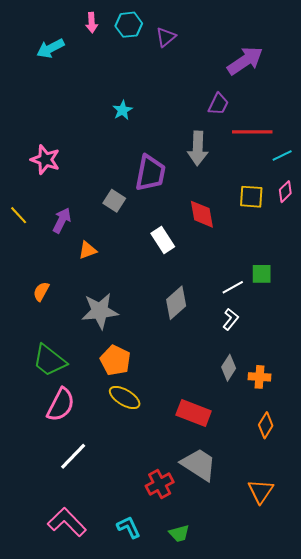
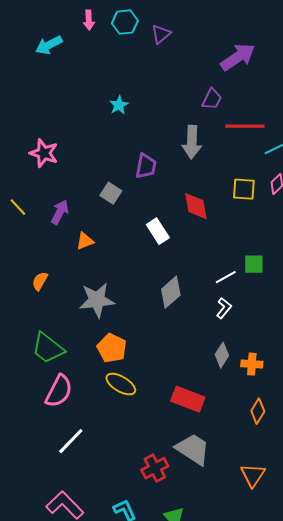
purple trapezoid: (150, 173) -> (146, 166), size x0.7

